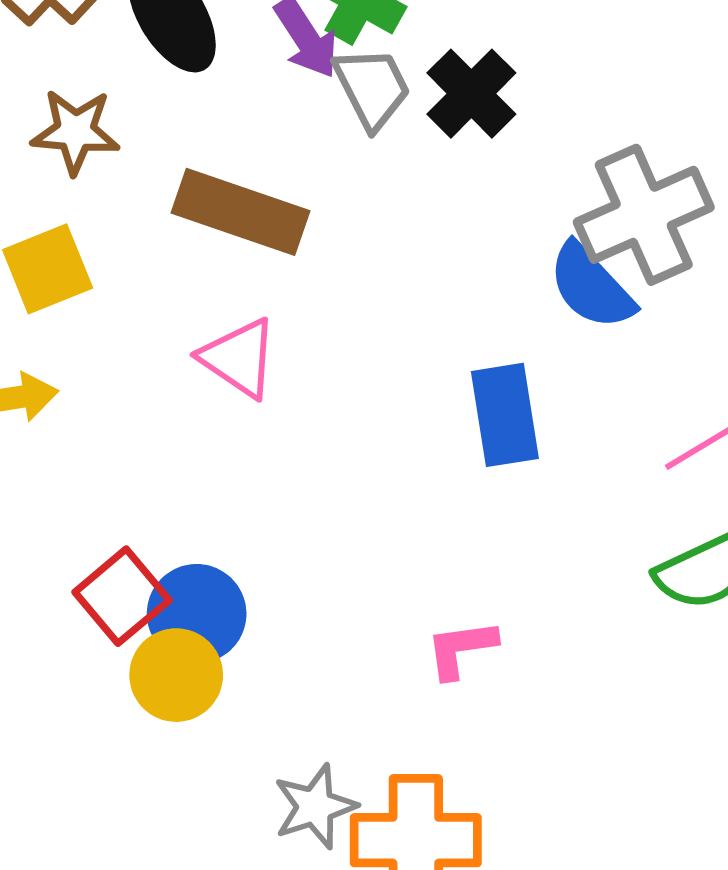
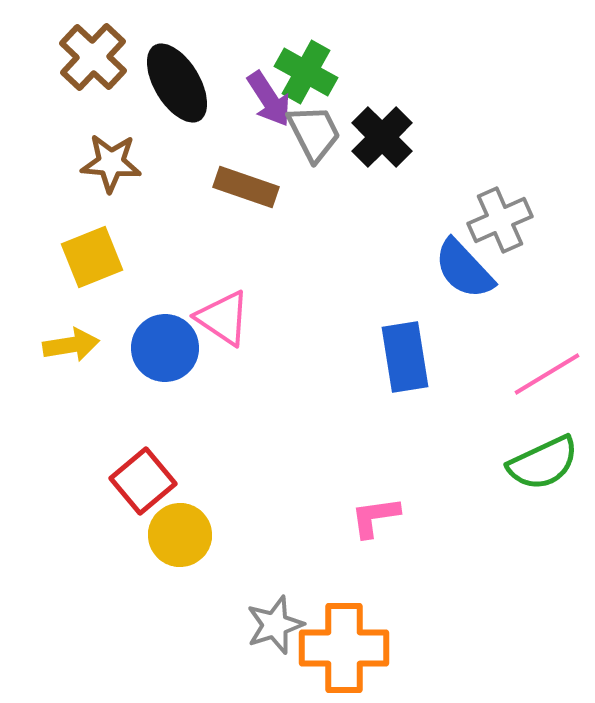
brown rectangle: (240, 212) -> (246, 187), moved, size x0.7
gray cross: (644, 215) -> (500, 220), size x0.7
blue circle: (197, 614) -> (165, 348), moved

